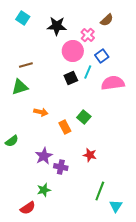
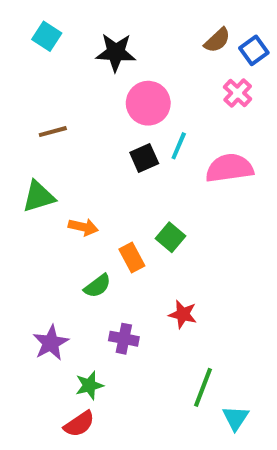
pink cross: (88, 35) -> (238, 93), moved
blue square: (102, 56) -> (254, 50), moved
green triangle: (20, 87) -> (39, 197), moved
green semicircle: (12, 141) -> (97, 286), moved
purple star: (44, 156) -> (51, 343), moved
red semicircle: (28, 208) -> (79, 424), moved

